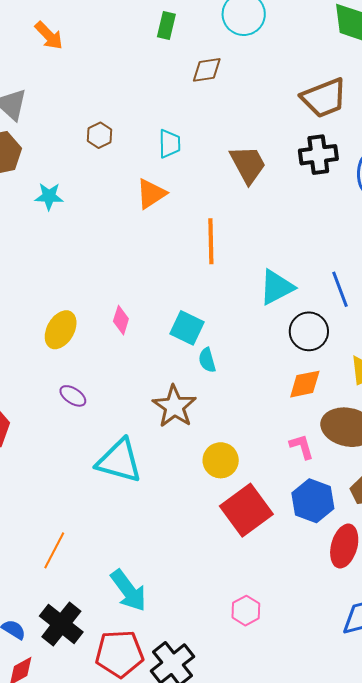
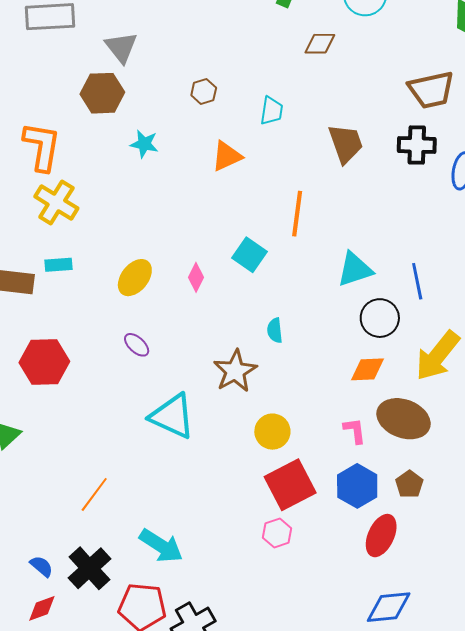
orange triangle: (151, 194) -> (227, 156), moved
cyan square: (187, 328) -> (250, 255), moved
cyan arrow: (128, 591) -> (161, 546), turned -30
pink hexagon: (246, 611) -> (277, 533), moved

